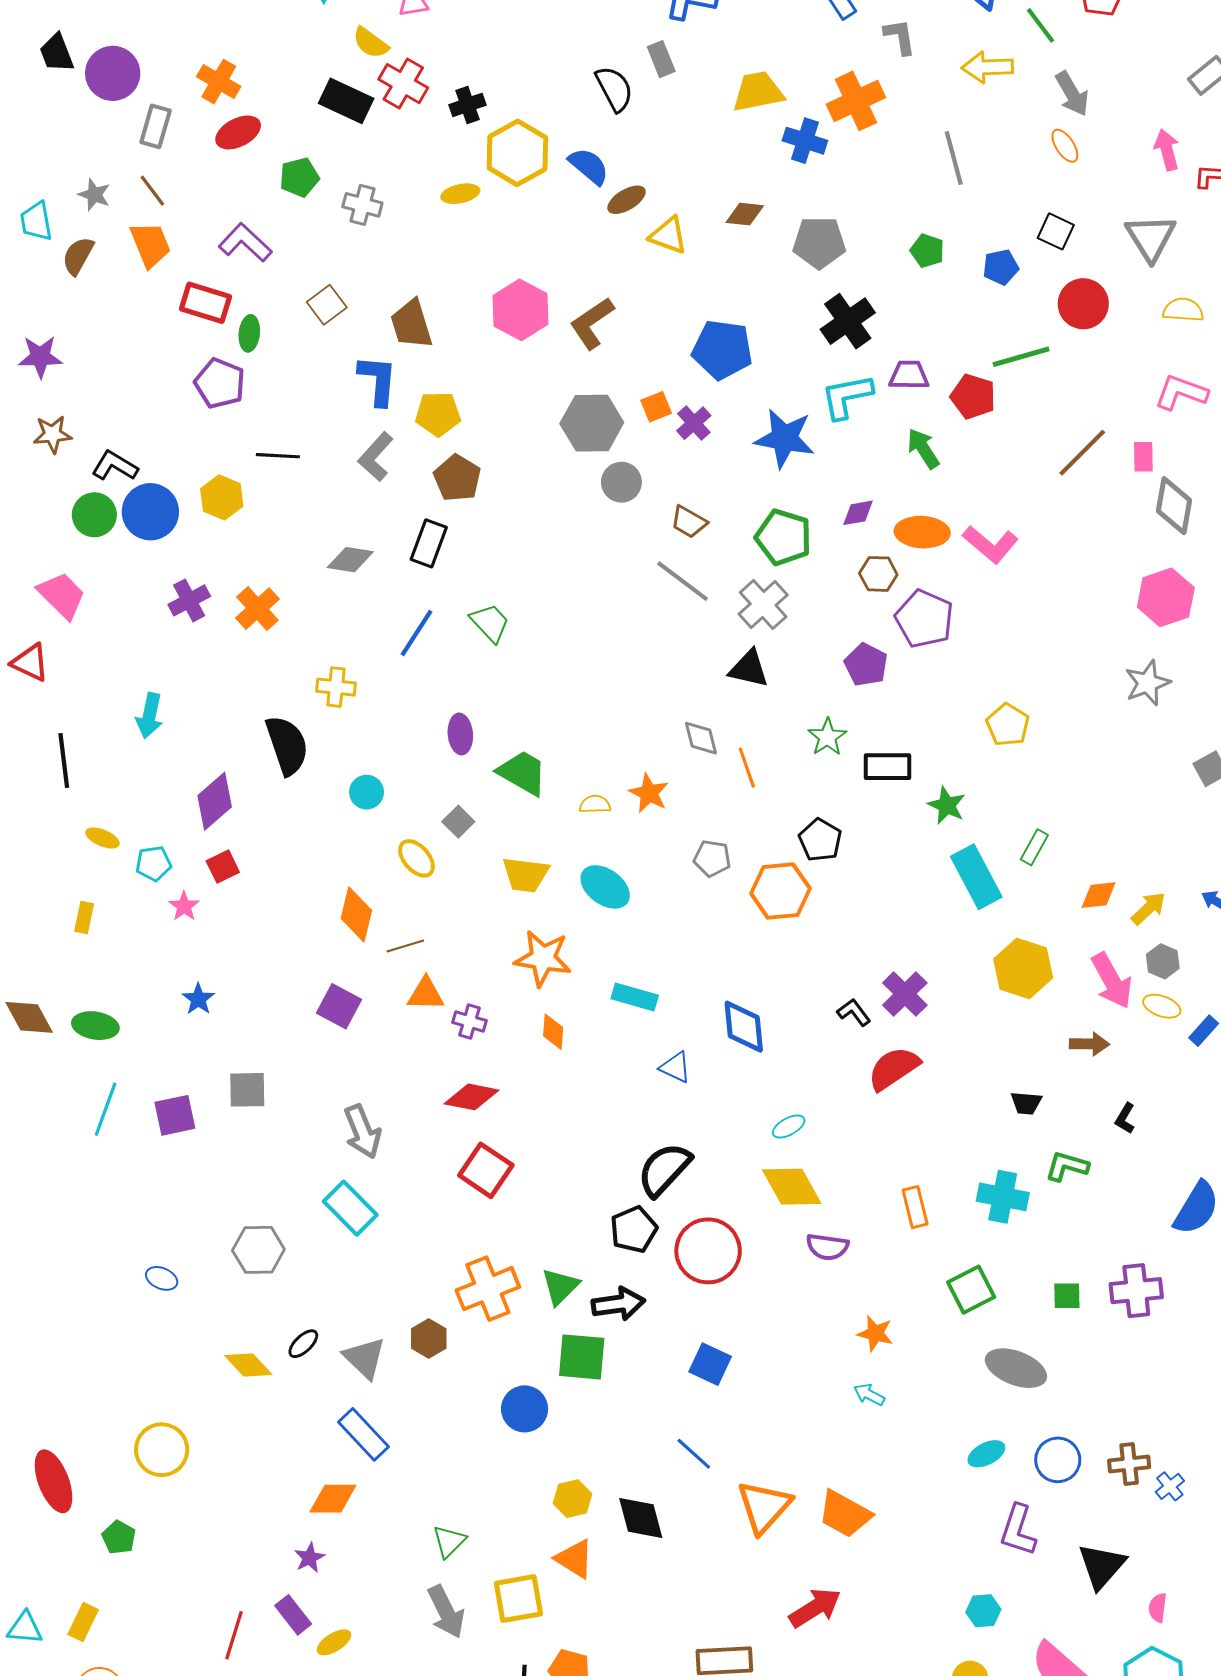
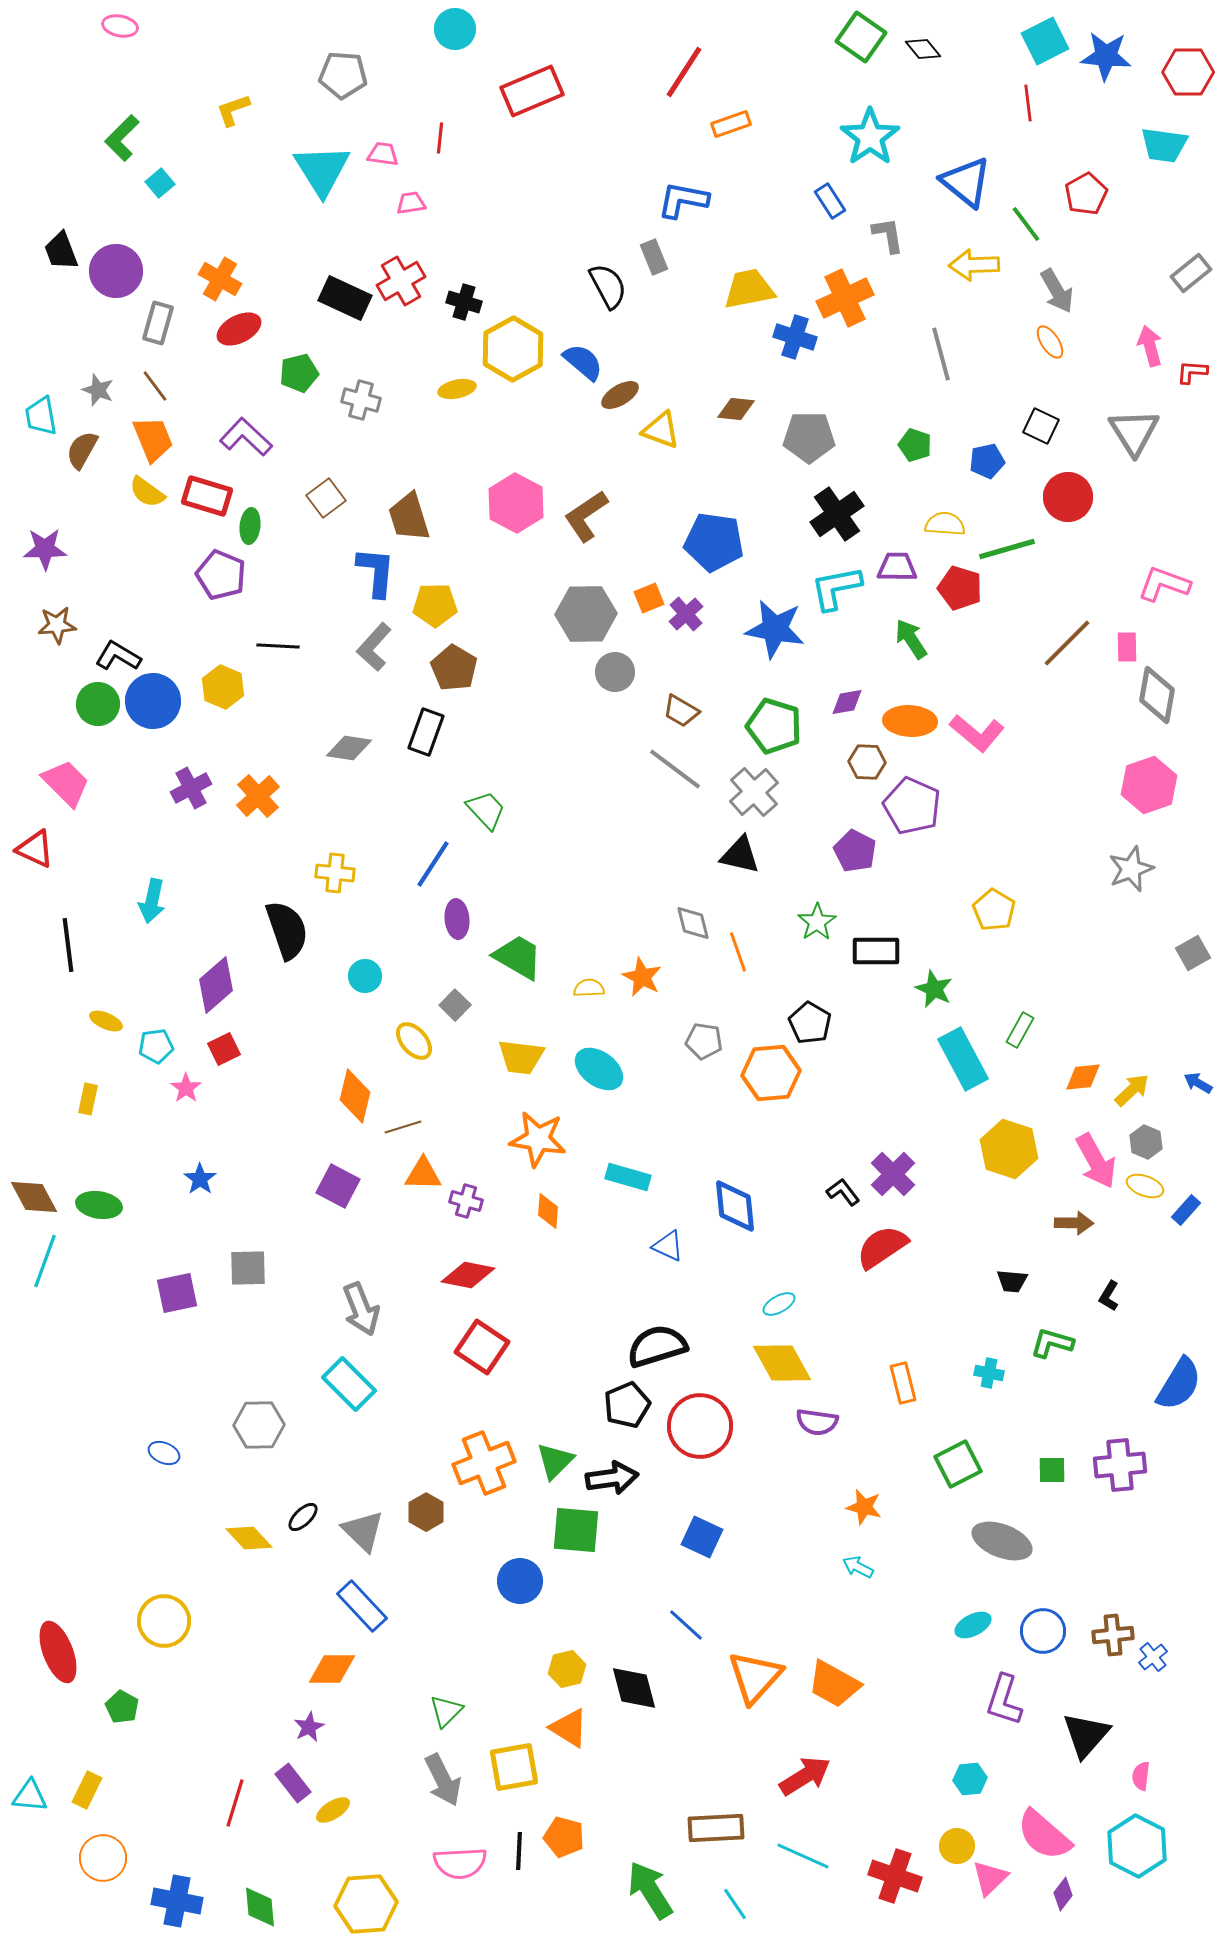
yellow semicircle: (371, 43) -> (147, 492), moved
red cross: (403, 84) -> (401, 281), turned 30
black cross: (467, 105) -> (464, 302), turned 36
yellow semicircle: (1183, 310) -> (945, 524), moved
blue line: (416, 633) -> (433, 864), moved
cyan line: (106, 1109) -> (45, 1261), moved
black semicircle: (664, 1169) -> (657, 1346), turned 30
cyan cross: (1003, 1197) -> (989, 1373), size x0.6

